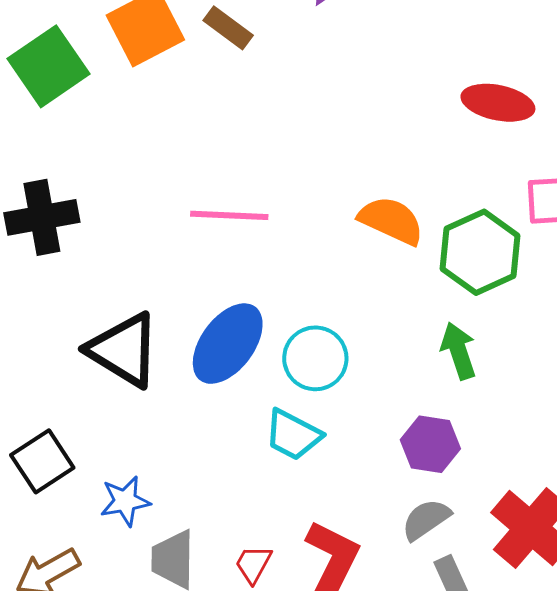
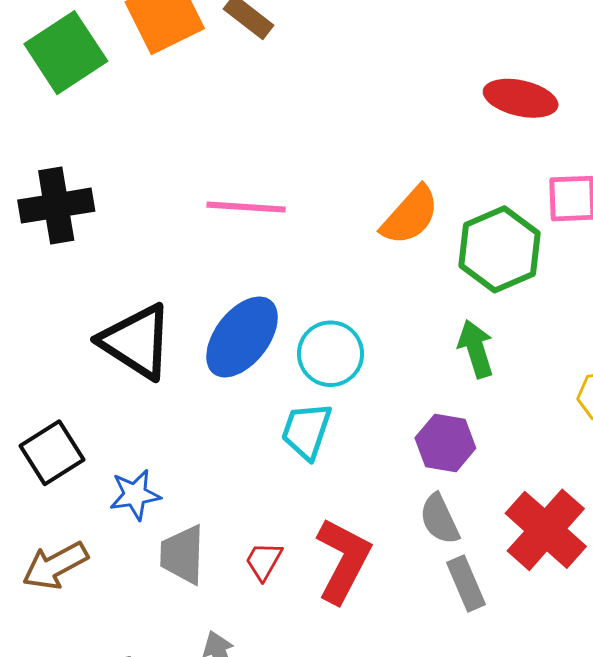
orange semicircle: (391, 220) -> (410, 215), turned 106
cyan trapezoid: (293, 435) -> (306, 431), turned 80
gray semicircle: (426, 519) -> (440, 519), turned -82

